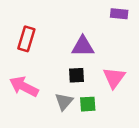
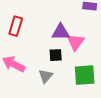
pink triangle: (114, 78) -> (76, 42), moved
green square: (88, 104) -> (85, 75), moved, size x1.6

